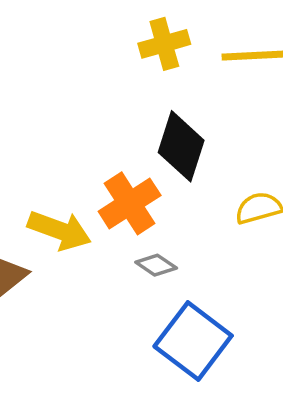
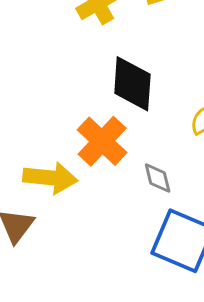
gray diamond: (156, 265) -> (158, 178), moved, turned 56

